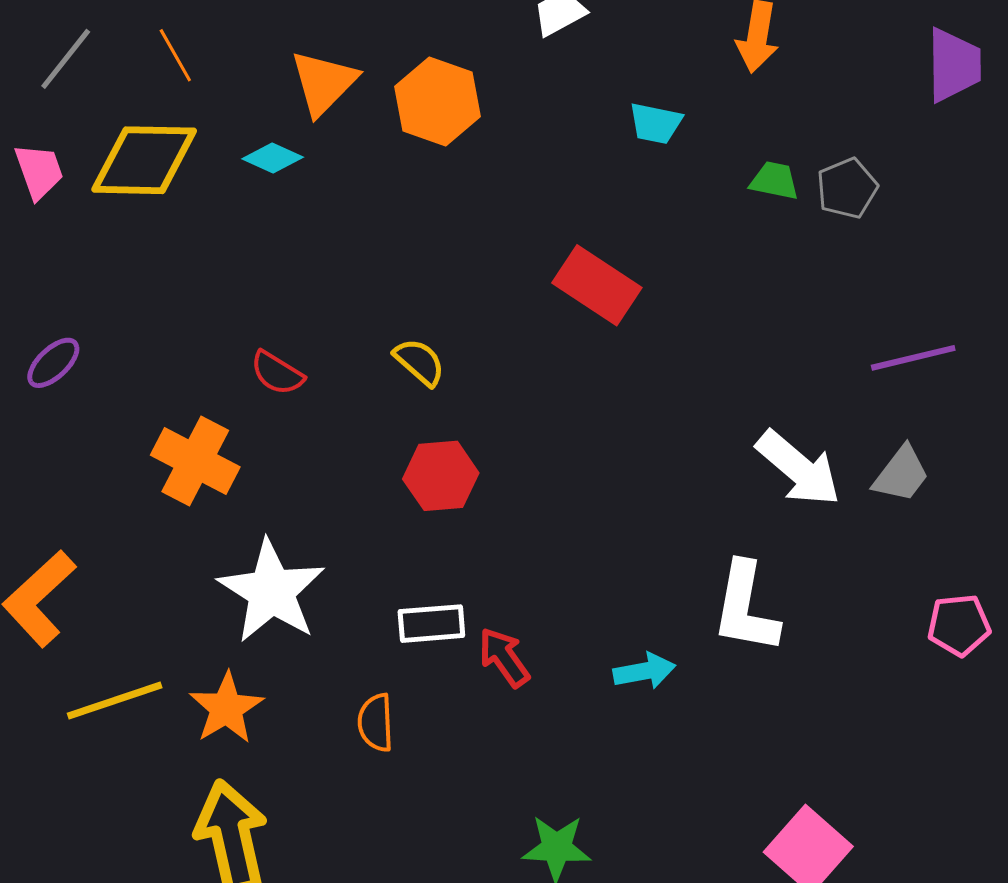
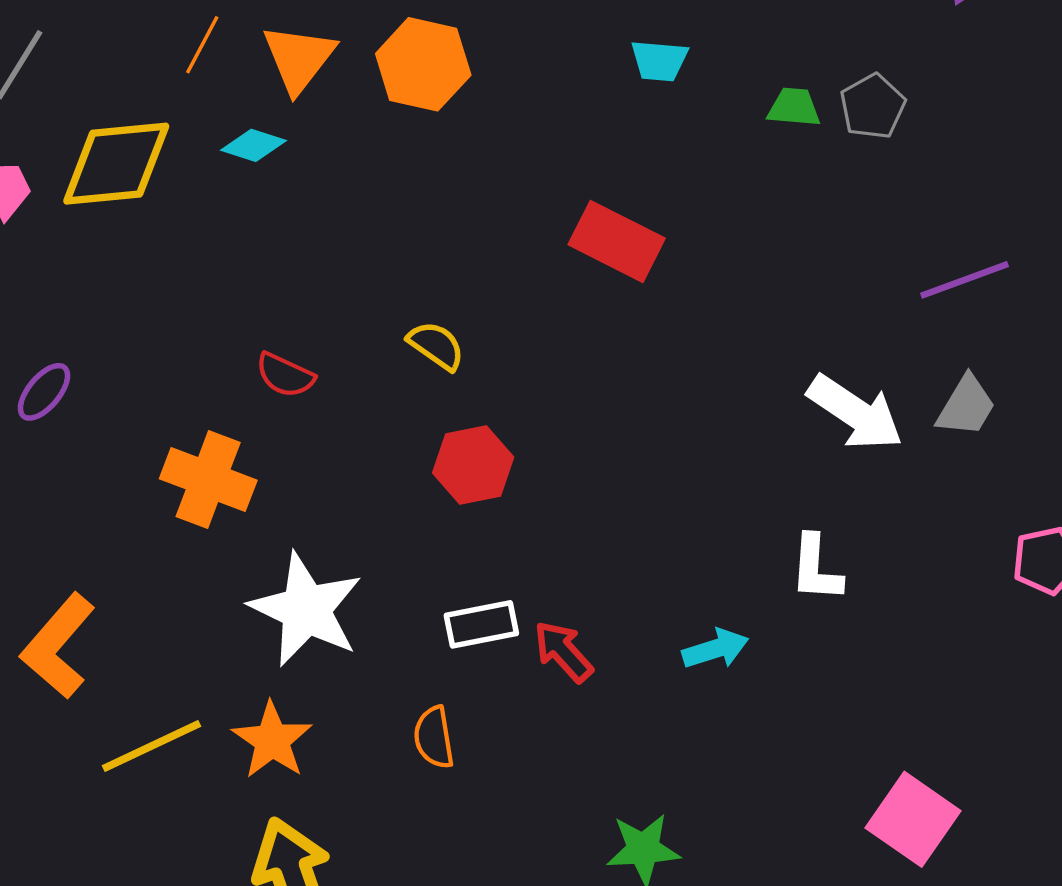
orange line: (175, 55) -> (202, 45), moved, turned 64
white L-shape: (746, 608) -> (816, 568), size x0.7

